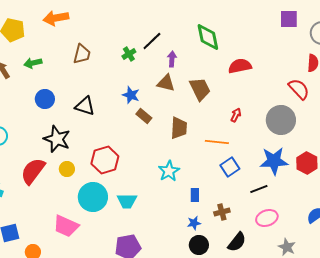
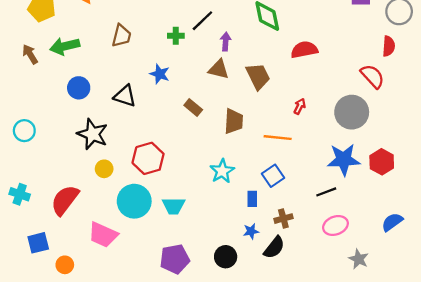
green cross: (129, 54) -> (176, 36), turned 32
green arrow: (33, 63) -> (65, 46), size x1.4
blue star: (131, 95) -> (160, 74), moved
blue square: (230, 167) -> (273, 176), moved
red semicircle: (33, 171) -> (65, 200), moved
black semicircle: (237, 242) -> (274, 247), moved
black circle: (199, 245) -> (226, 257), moved

